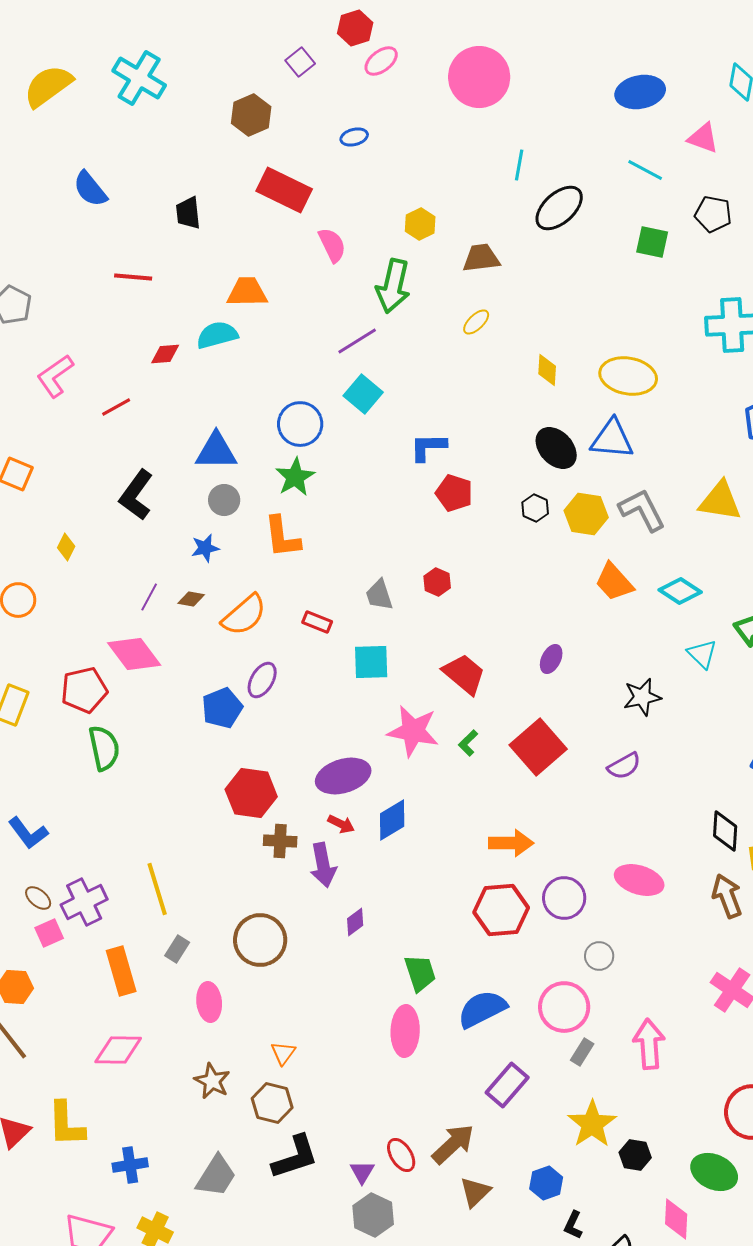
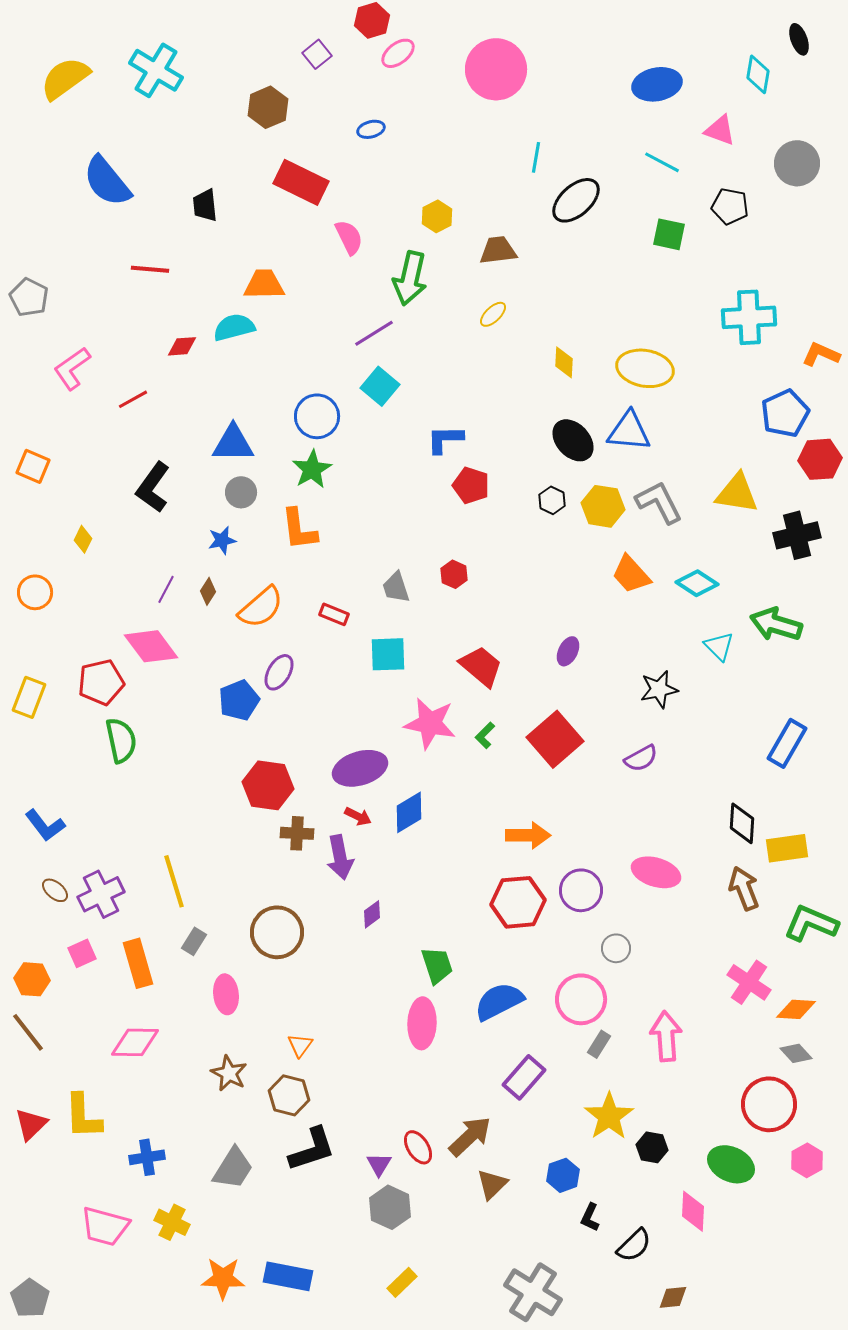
blue semicircle: (90, 189) -> (107, 181), size x1.4
brown diamond: (191, 599) -> (208, 591), turned -68
pink square: (49, 933) -> (82, 953), moved

